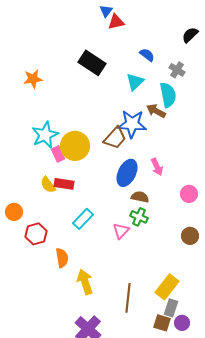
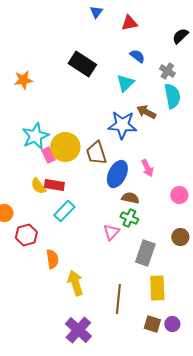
red triangle: (116, 22) -> (129, 23), moved
cyan semicircle: (168, 95) -> (172, 96), moved
brown trapezoid: (115, 138) -> (96, 153), moved, turned 120
cyan rectangle: (83, 219) -> (64, 211), moved
yellow rectangle: (167, 287) -> (157, 288), turned -40
gray rectangle: (171, 308) -> (145, 253), moved, size x1.4

